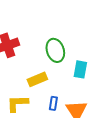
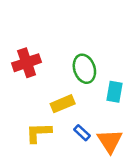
blue rectangle: (53, 103) -> (82, 133), turned -56

